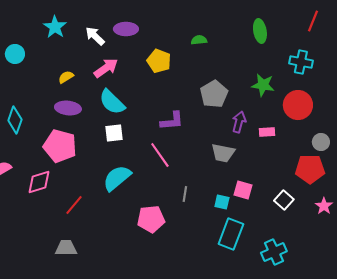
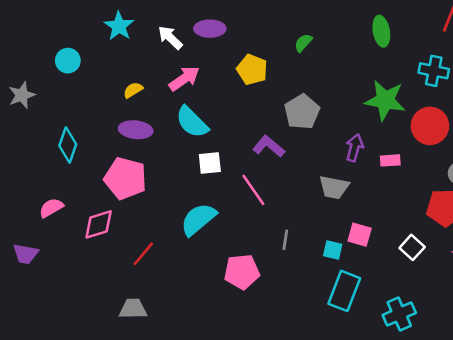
green semicircle: (199, 40) -> (303, 43), turned -42
green star: (263, 85) -> (385, 100), size x1.4
gray pentagon: (214, 94) -> (302, 112), moved
purple L-shape: (172, 121) -> (269, 146), turned -135
white square: (114, 133) -> (210, 163), moved

